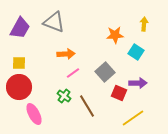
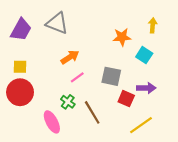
orange arrow: (66, 54) -> (70, 57), turned -30
gray square: (105, 72) -> (111, 76), turned -36
pink ellipse: (34, 114) -> (52, 122), moved

